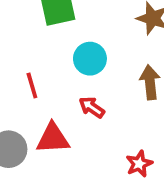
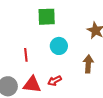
red arrow: (92, 107) -> (55, 81), moved, turned -72

